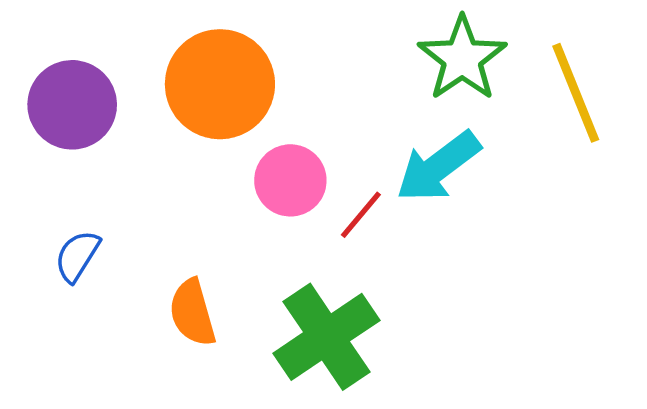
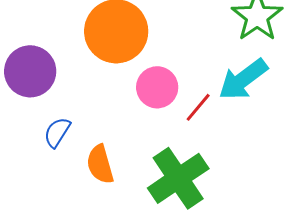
purple circle: (72, 105) -> (30, 71), moved
blue semicircle: (77, 256) -> (57, 132), moved

